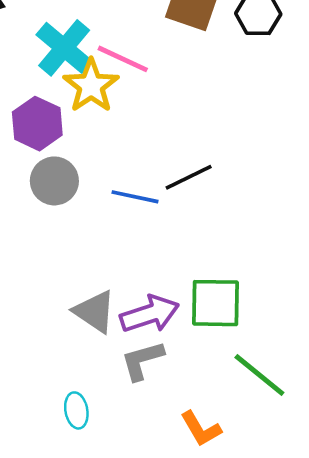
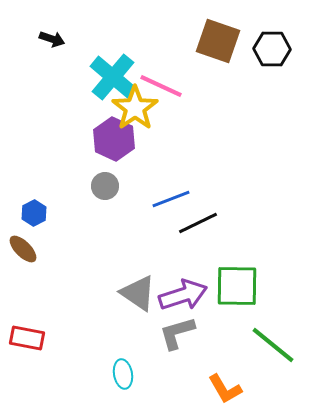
purple hexagon: (37, 124) -> (114, 139), moved
black line: (189, 177) -> (198, 223), moved
gray circle: (54, 181) -> (105, 186), size x0.7
blue line: (135, 197) -> (171, 199), turned -33

